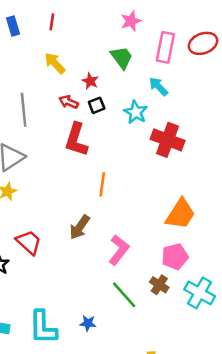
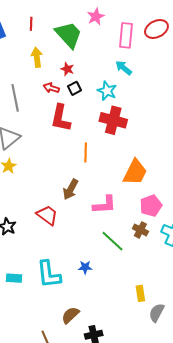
green trapezoid: (122, 58) -> (69, 35), moved, size x1.4
yellow arrow: (55, 63) -> (37, 57), turned 42
red cross: (168, 140) -> (113, 120), moved
orange trapezoid: (180, 214) -> (135, 172), moved
red trapezoid: (29, 242) -> (47, 215), moved
pink L-shape: (119, 250) -> (104, 205), turned 55

